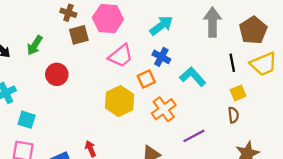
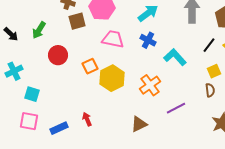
pink trapezoid: (121, 56) -> (113, 39), turned -130
black line: (232, 63) -> (209, 45), turned 49
orange square: (146, 79) -> (90, 66), moved

